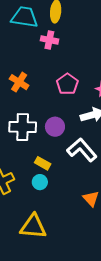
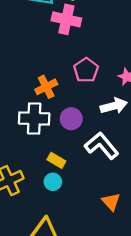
pink cross: (49, 40) -> (66, 19), size x1.4
orange cross: (19, 82) -> (46, 87), moved, turned 30

